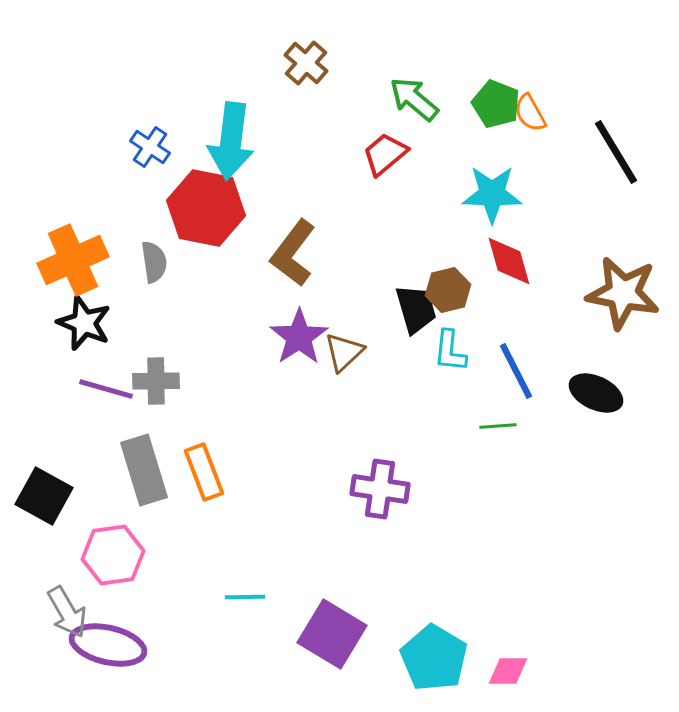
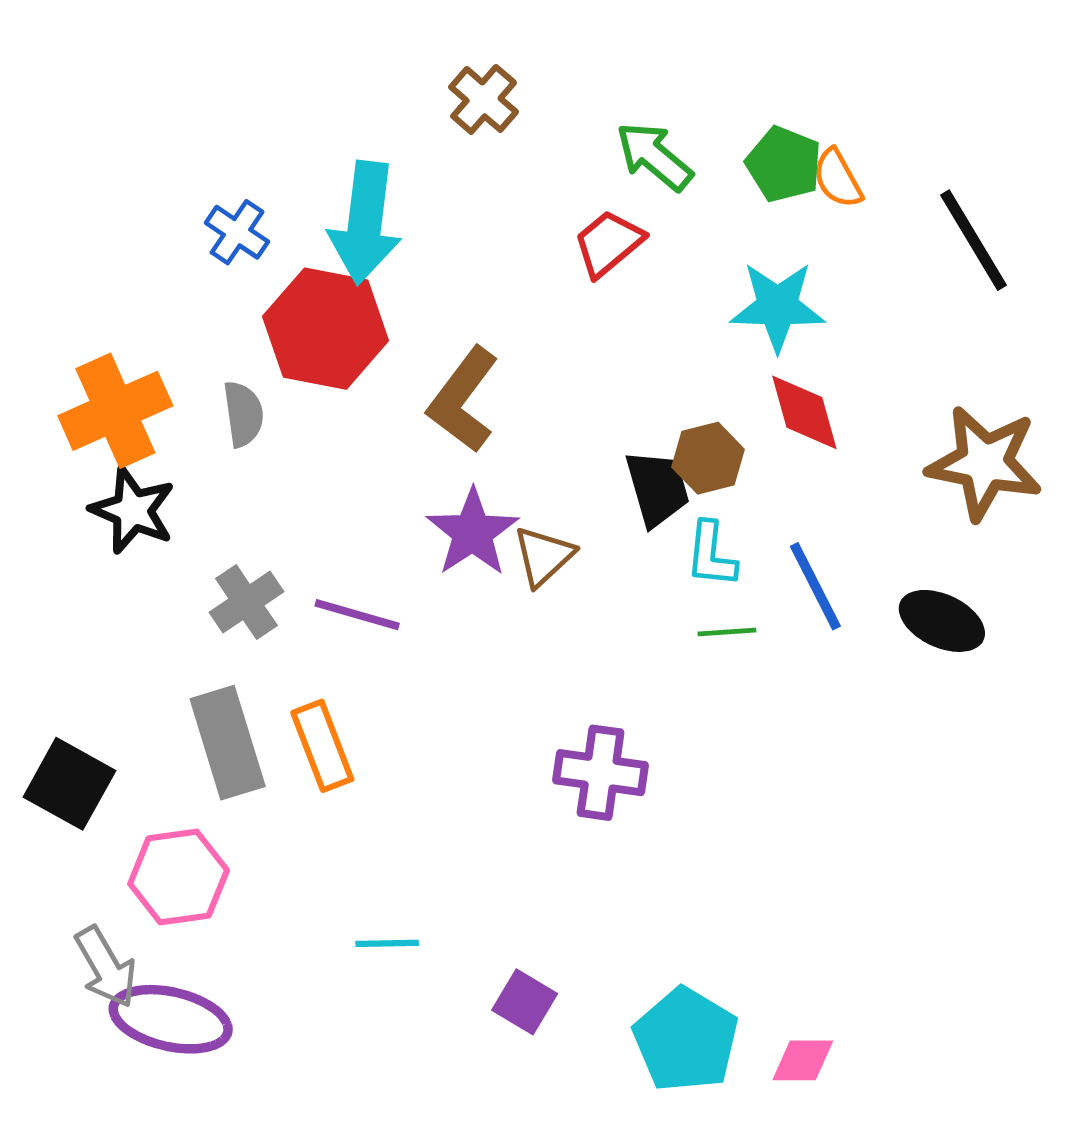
gray cross: (156, 381) -> (246, 602), turned -33
purple line: (106, 389) -> (357, 615), moved
green line: (498, 426) -> (727, 632), moved
purple square: (332, 634) -> (525, 1002), size x0.6

